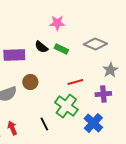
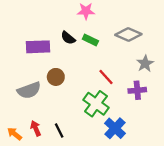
red line: (75, 82) -> (106, 77), turned 63
blue cross: (93, 123) -> (115, 128), moved
black line: (44, 124) -> (59, 131), moved

